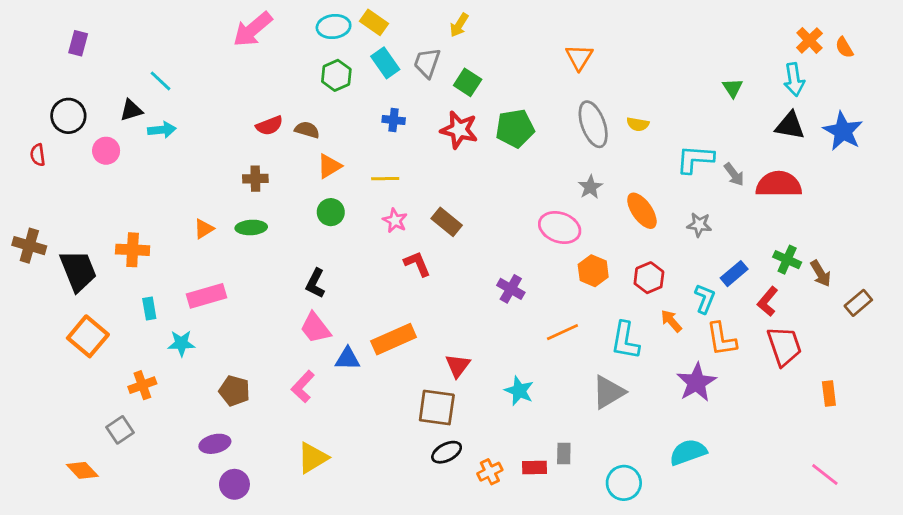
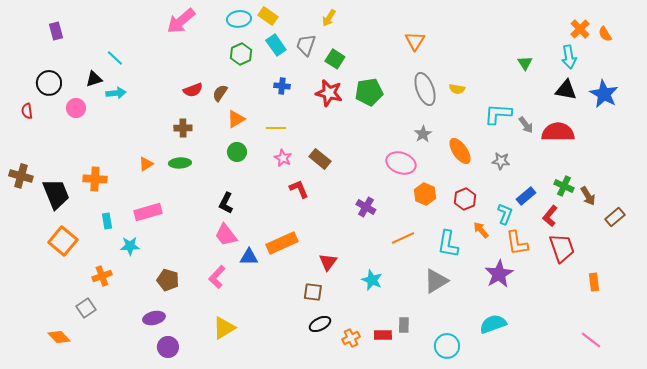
purple rectangle: (78, 43) -> (56, 31), turned -30
brown semicircle: (307, 130) -> (220, 93), turned -72
brown square: (437, 408) -> (313, 292), size x0.7

